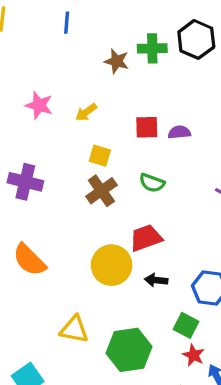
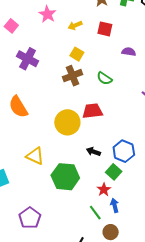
red square: (147, 127) -> (105, 29), moved
black arrow: (156, 280) -> (93, 152), moved
green square: (186, 325) -> (114, 172), moved

